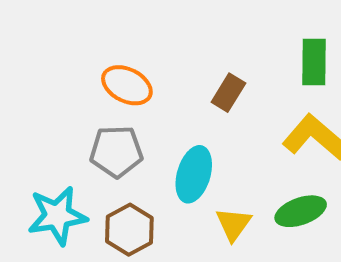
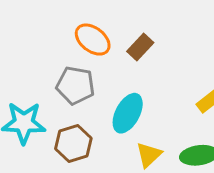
brown rectangle: (228, 93) -> (140, 47), moved

